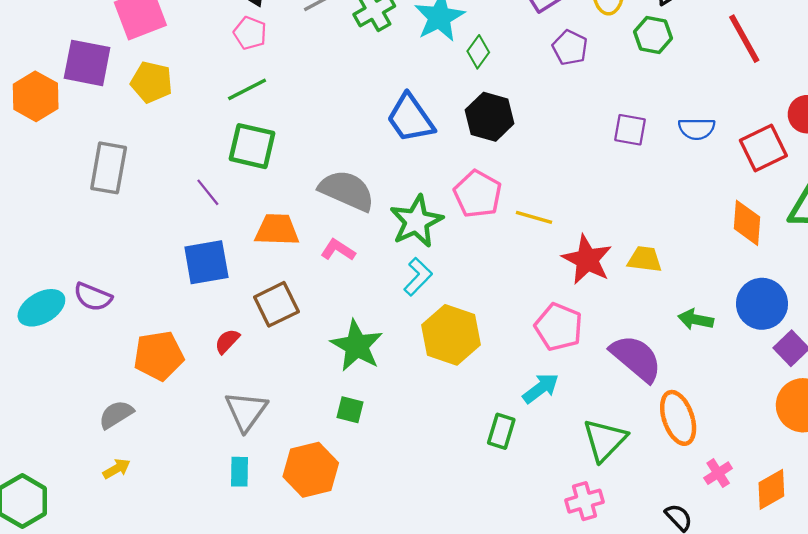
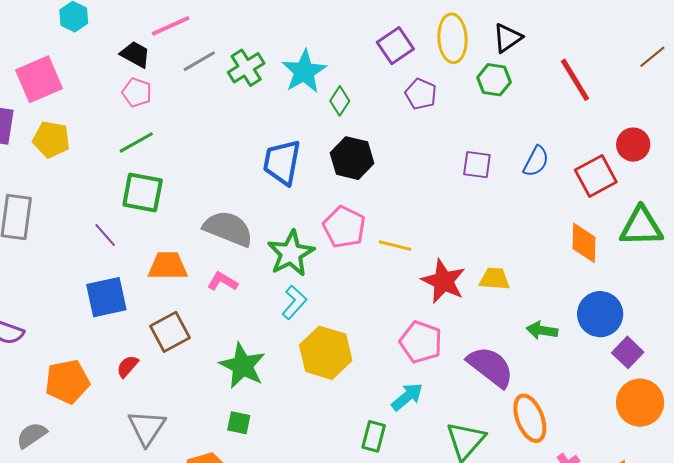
blue trapezoid: (410, 118) -> (282, 162), turned 48
blue semicircle: (697, 129) -> (536, 161), turned -60

